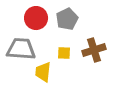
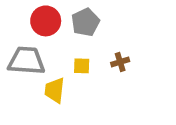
brown cross: (94, 50) -> (120, 62), size x0.6

